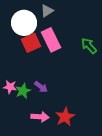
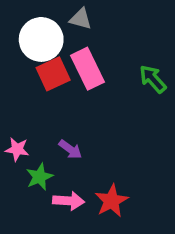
gray triangle: (47, 11) -> (81, 19), turned 48
green star: (23, 91) -> (39, 177), moved

